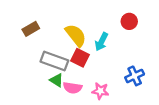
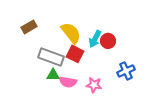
red circle: (129, 21) -> (108, 41), moved
green triangle: (57, 80) -> (53, 75), turned -32

